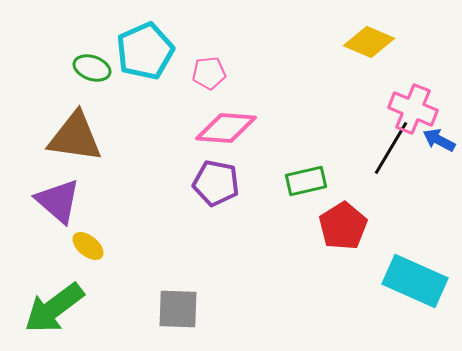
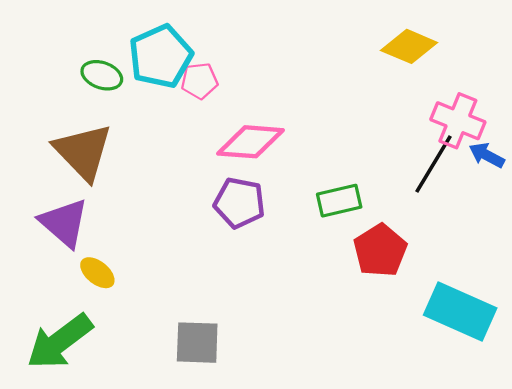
pink pentagon: (209, 73) -> (199, 81), moved
brown triangle: (75, 137) -> (83, 152), turned 38

